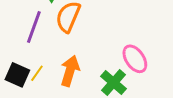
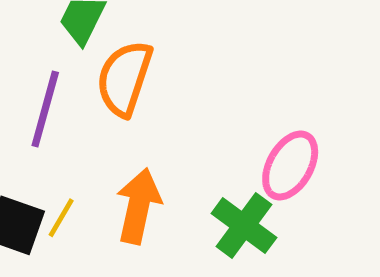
pink ellipse: (135, 59) -> (290, 166), turned 68

